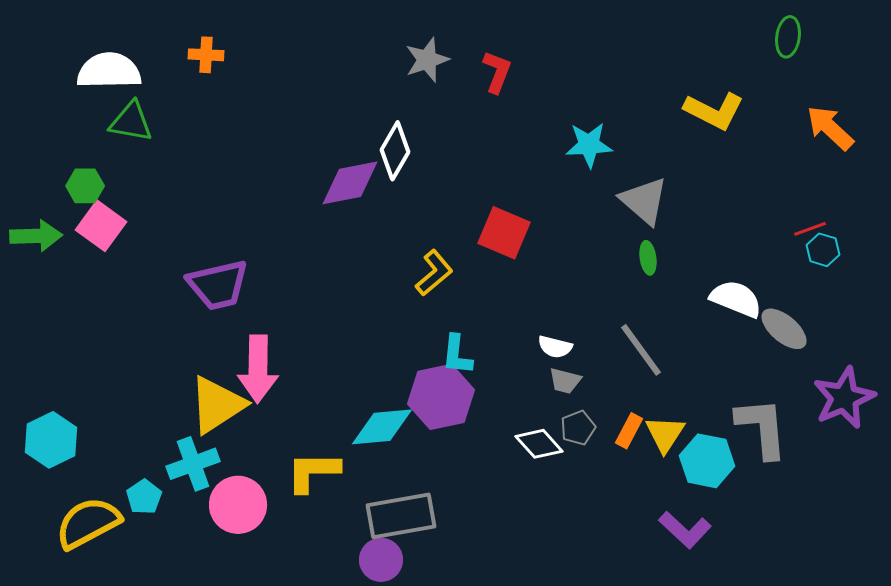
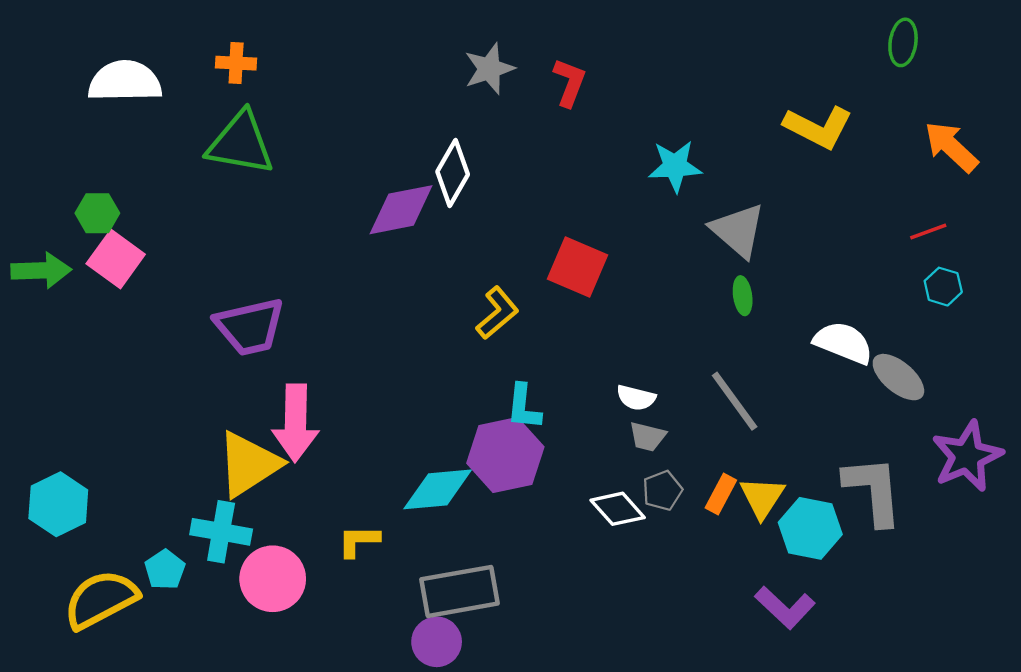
green triangle: (131, 122) -> (241, 143), moved, size x1.4
red line: (810, 229) -> (928, 232), moved
cyan cross: (193, 464) -> (221, 532), turned 30
yellow L-shape: (313, 472) -> (359, 541), size x0.7

